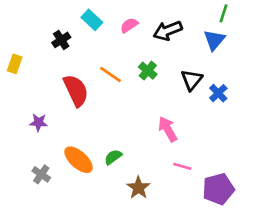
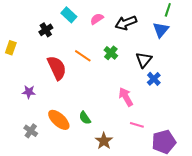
blue cross: (218, 93) -> (154, 79), moved
green semicircle: (113, 157) -> (85, 118), turned -88

